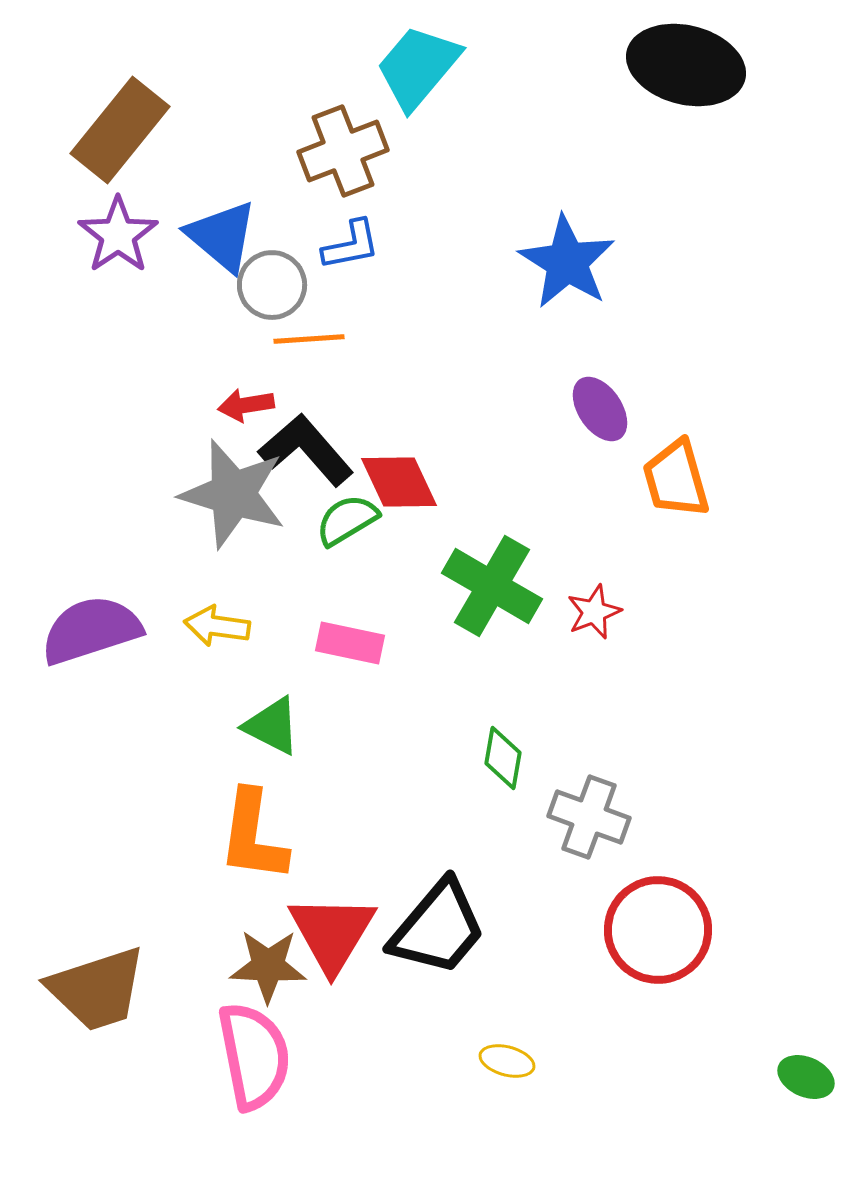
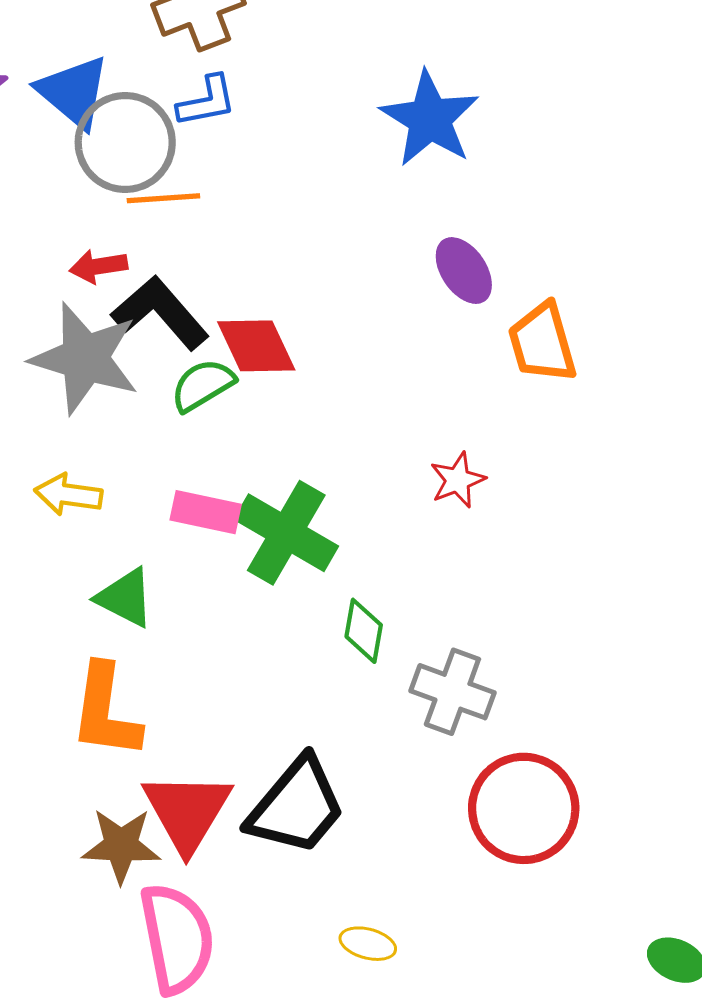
gray circle: (272, 285) -> (125, 142), size x1.4
green cross: (492, 586) -> (286, 533), moved
pink semicircle: (254, 1056) -> (177, 938), moved

